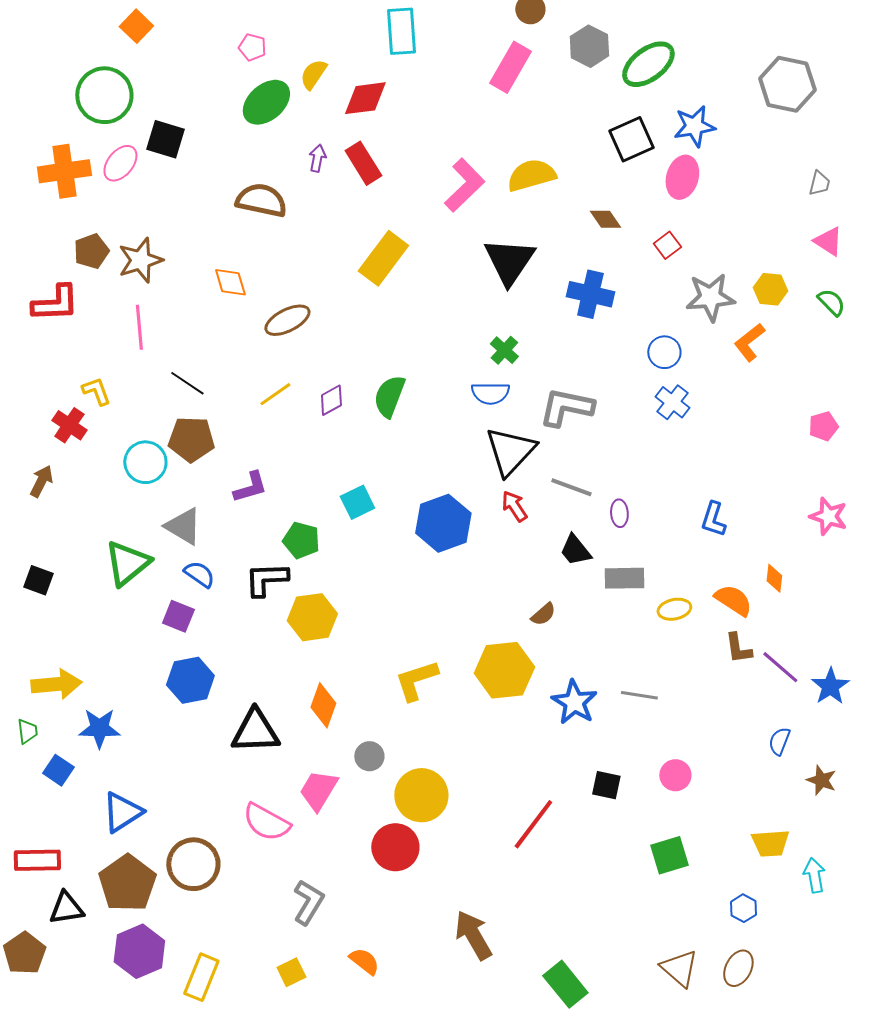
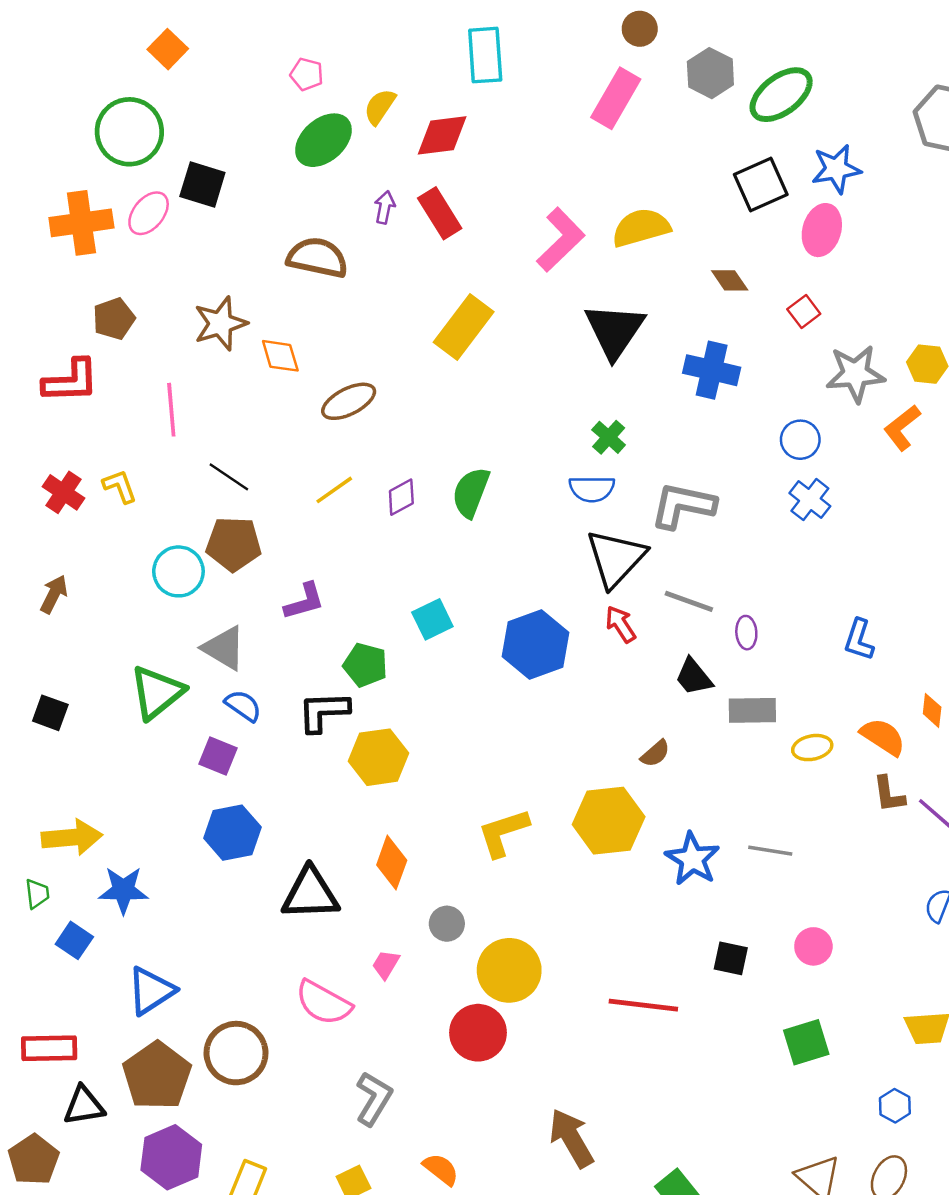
brown star: (140, 260) -> (220, 323), moved
red cross: (69, 425) -> (63, 492), moved
pink trapezoid: (318, 790) -> (386, 964), size x0.6
red line: (533, 824) -> (643, 1005), turned 60

